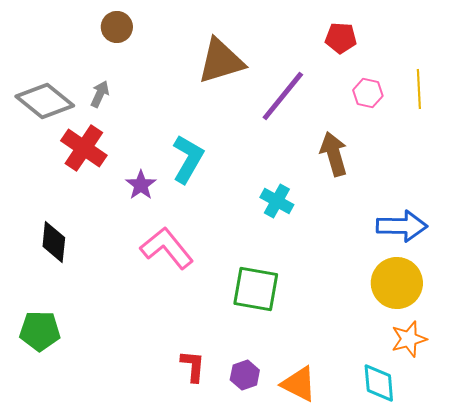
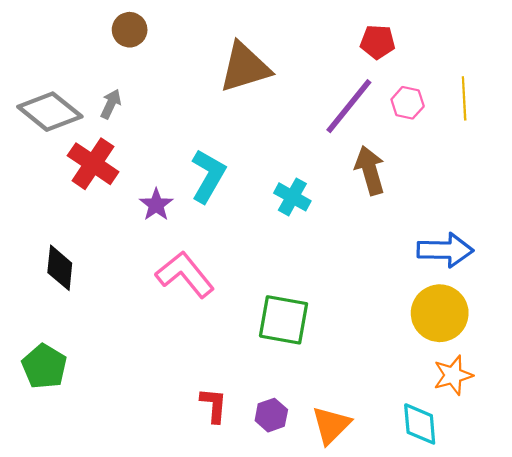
purple line: (283, 96) -> (349, 106), moved
cyan cross: (277, 201) -> (292, 197), moved
green pentagon: (40, 331) -> (44, 366), turned 30
orange triangle: (299, 384) -> (331, 425), turned 48

